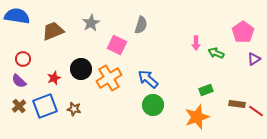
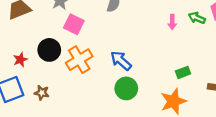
pink square: (117, 45) -> (74, 24), moved
green arrow: (216, 53) -> (197, 18), moved

